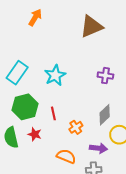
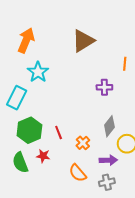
orange arrow: (35, 17) -> (26, 40), size x1.4
cyan star: (55, 75) -> (38, 72), moved
orange semicircle: (66, 156) -> (78, 173), turned -144

